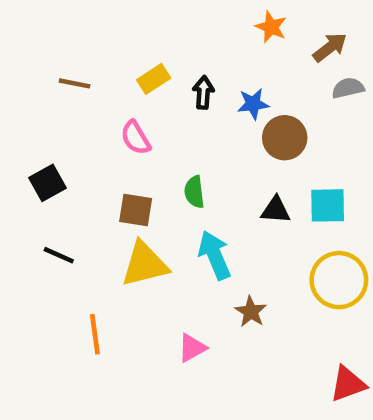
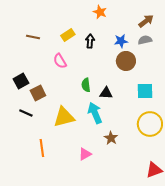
orange star: (271, 27) -> (100, 12), moved
gray semicircle: (348, 88) -> (145, 40), moved
blue star: (253, 104) -> (121, 41), moved
brown square: (136, 210) -> (38, 93), moved, turned -35
black triangle: (276, 210) -> (106, 93), moved

